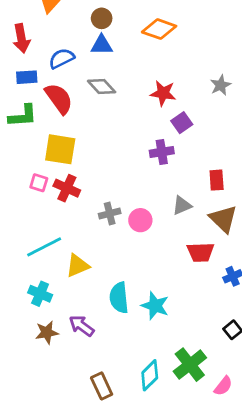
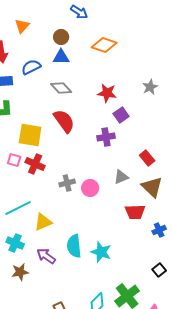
red semicircle: (59, 99) -> (64, 121), moved
red rectangle: (217, 180) -> (147, 158), turned -35
purple arrow: (82, 326) -> (46, 256), moved

